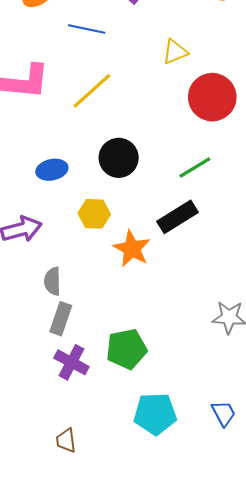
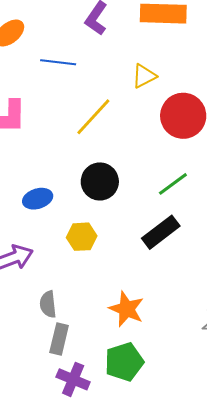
yellow line: (92, 91) -> (93, 117), moved
orange star: (132, 249) -> (126, 309), moved

